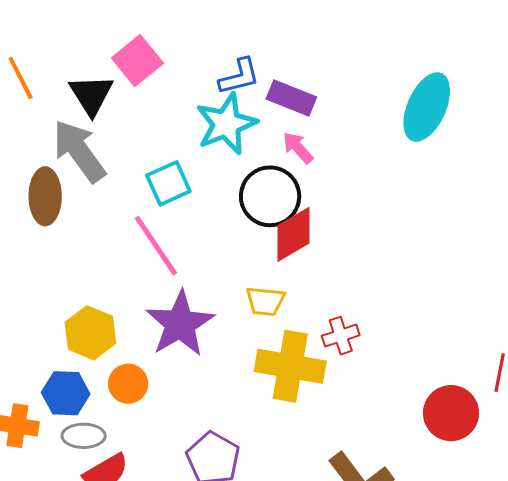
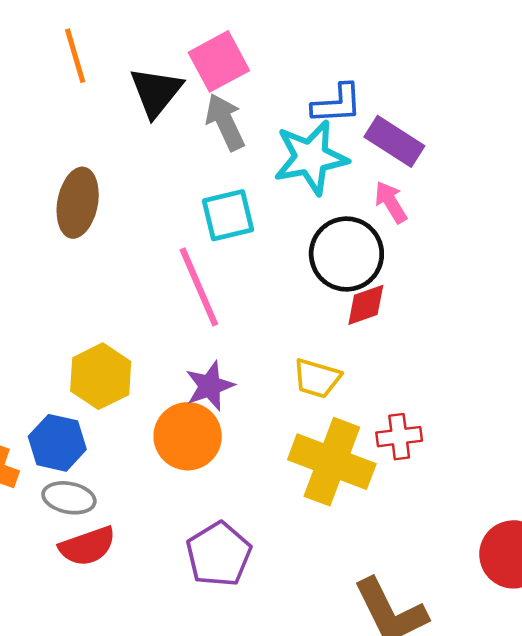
gray arrow: (79, 151) -> (225, 122), moved, size x0.7
red diamond: (294, 234) -> (366, 305), size x0.7
purple star: (180, 324) -> (210, 386), size x0.6
orange circle: (128, 384) -> (188, 436), moved, size x1.4

